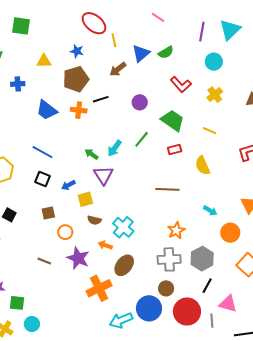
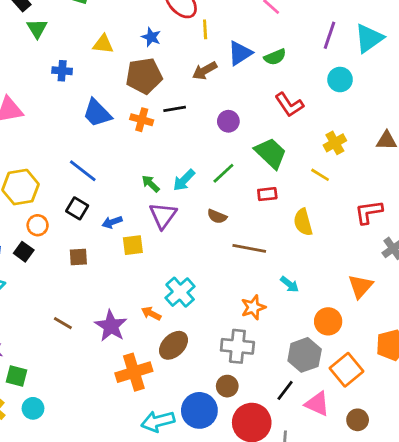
yellow cross: (215, 95) -> (335, 143), moved
cyan arrow: (210, 211) -> (289, 284), moved
brown semicircle: (94, 220) -> (217, 216), moved
orange circle: (65, 232) -> (38, 225), moved
gray hexagon: (202, 259) -> (305, 355), moved
pink triangle: (228, 304) -> (317, 404), moved

